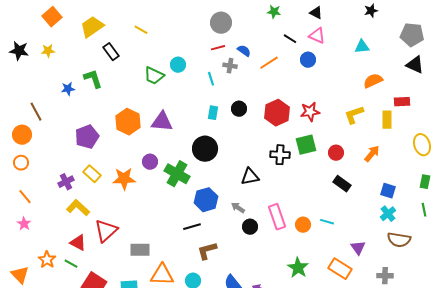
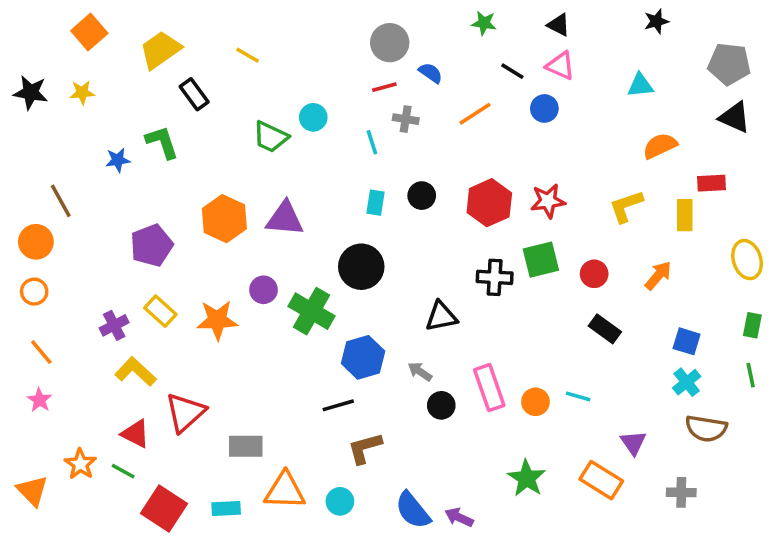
blue semicircle: (244, 51) -> (431, 73), moved

